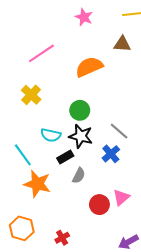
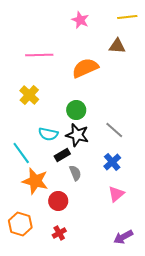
pink line: (41, 53) -> (39, 55), turned 32
blue cross: (111, 154) -> (112, 162), moved
gray semicircle: (79, 176) -> (75, 173), turned -49
red circle: (99, 205) -> (58, 201), moved

